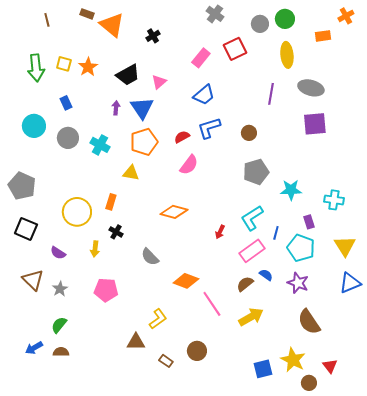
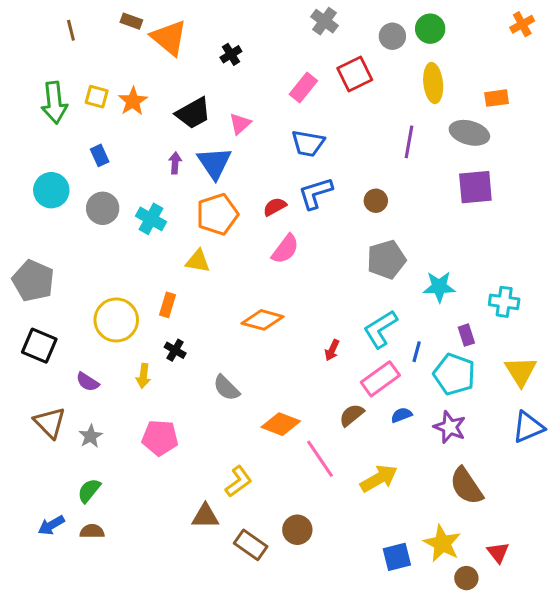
orange rectangle: (323, 36) -> (497, 98), moved
blue trapezoid: (204, 95) -> (308, 143), turned 50
blue semicircle: (266, 275) -> (401, 415), turned -56
brown semicircle: (245, 284) -> (352, 415), moved
brown rectangle: (166, 361) -> (251, 545), size x1.5

